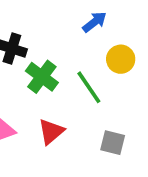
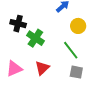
green line: (89, 87) -> (71, 50), moved

